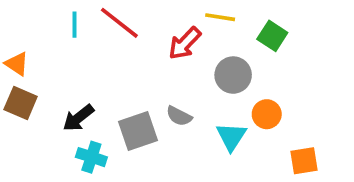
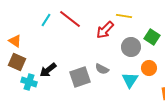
cyan line: (75, 25) -> (46, 20), turned 32
green square: (272, 36) -> (152, 37), moved
cyan cross: (91, 157) -> (29, 82), moved

